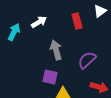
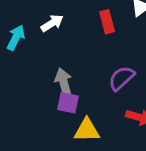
gray arrow: (56, 50) -> (64, 82), moved

